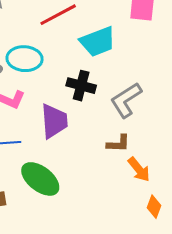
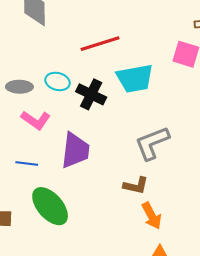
cyan ellipse: (25, 59) -> (58, 81), size x0.7
black cross: (81, 86) -> (91, 94), moved

